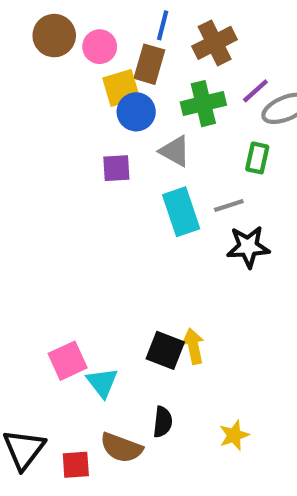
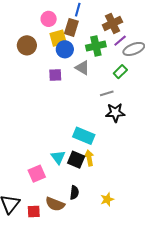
brown circle: (54, 36) -> (27, 45), moved
brown cross: (215, 43) -> (112, 23), moved
green rectangle: (257, 158) -> (120, 72), turned 32
cyan rectangle: (181, 212) -> (84, 136), moved, turned -50
pink square: (68, 361) -> (37, 174), moved
cyan triangle: (102, 383) -> (58, 157), moved

